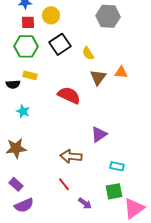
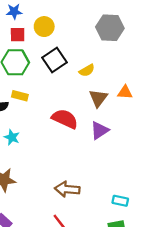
yellow semicircle: (88, 53) -> (87, 70), turned -88
purple triangle: (99, 134) -> (100, 130), moved

